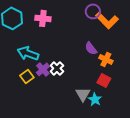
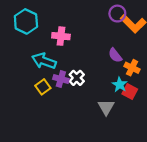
pink cross: (43, 18) -> (61, 36), moved
purple cross: (43, 69) -> (61, 79), turned -32
cyan star: (95, 99) -> (120, 85), moved

